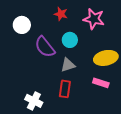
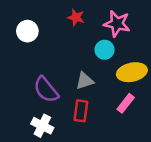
cyan circle: (70, 40) -> (105, 50), moved
purple semicircle: (45, 47) -> (46, 90), moved
pink rectangle: (101, 83) -> (126, 103), turned -70

